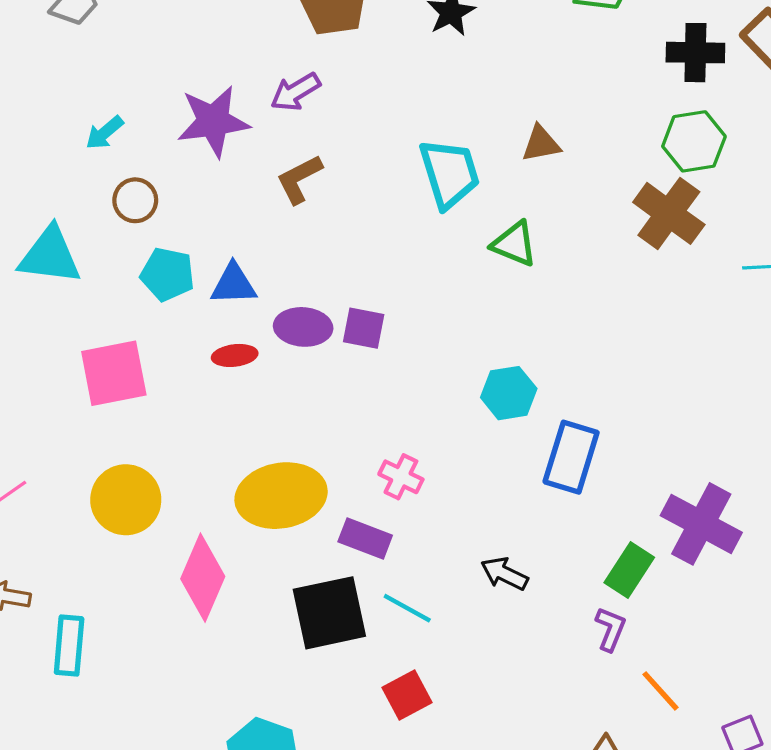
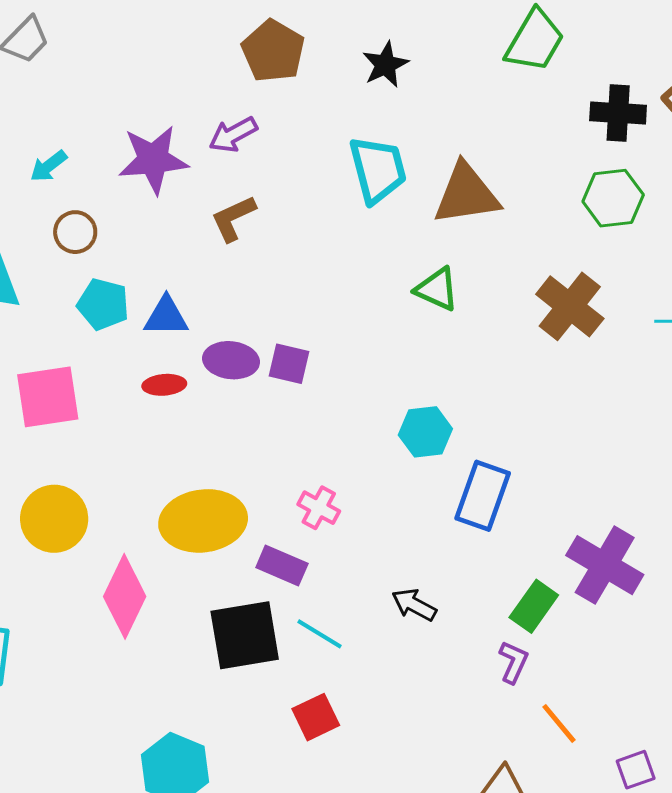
brown triangle: (541, 144) -> (466, 194), size x1.8
cyan trapezoid: (449, 173) -> (378, 170), moved
brown cross: (669, 213) -> (570, 306), moved

